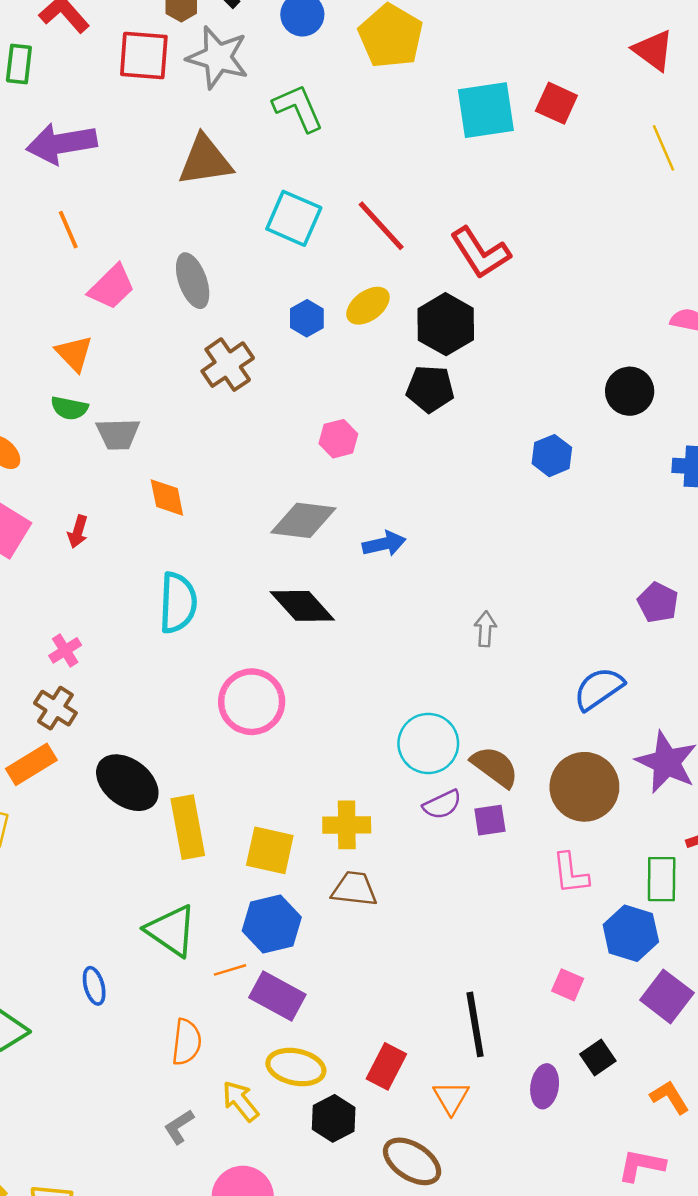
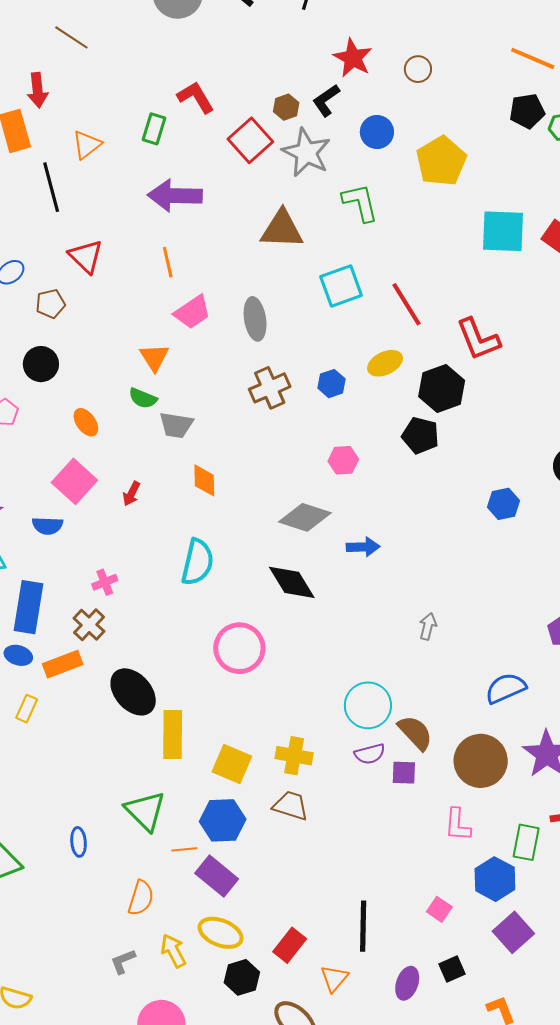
red square: (144, 55) -> (250, 140), turned 33
cyan square: (294, 218) -> (341, 286), turned 36
blue hexagon: (307, 318) -> (332, 384), moved

